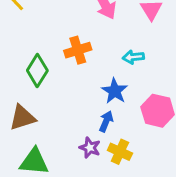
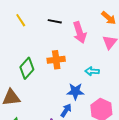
blue star: (115, 91) -> (75, 91), turned 30

